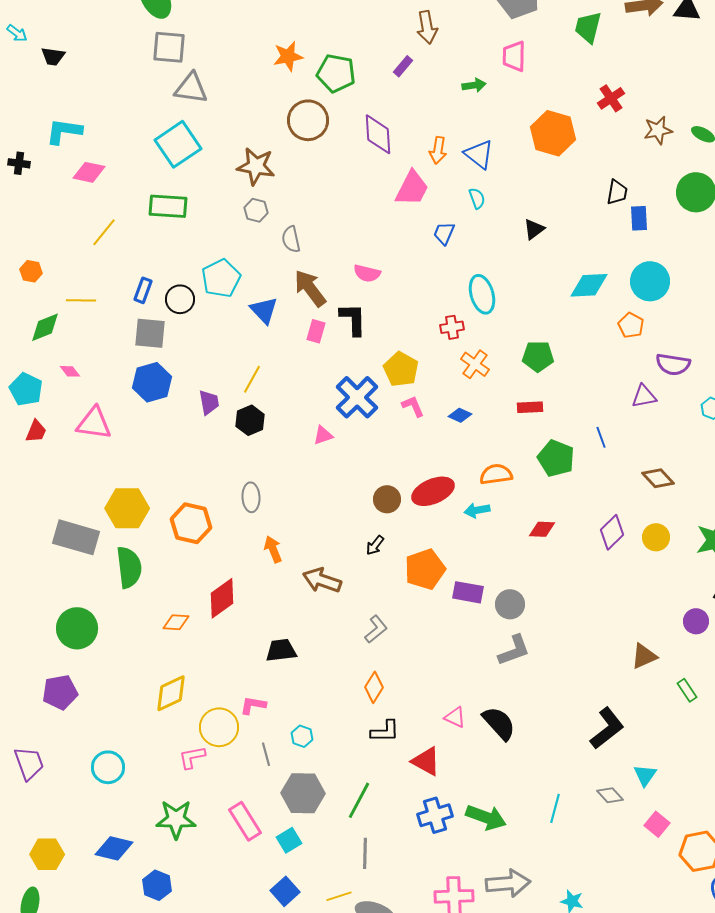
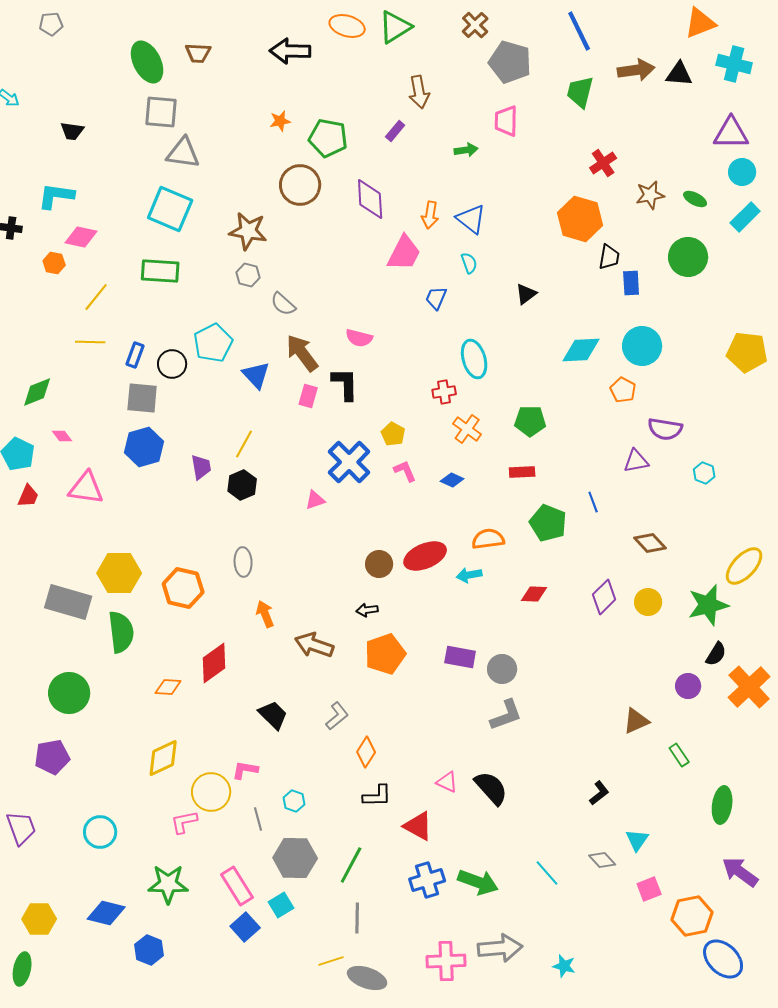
black trapezoid: (53, 56) -> (72, 131), moved
orange star: (288, 56) -> (280, 121), size x0.7
orange hexagon: (553, 133) -> (580, 219), moved
cyan square: (178, 144) -> (170, 209), turned -33
gray semicircle: (291, 239) -> (283, 304), turned -36
orange hexagon: (31, 271) -> (54, 263), moved
yellow line: (81, 300) -> (90, 342), moved
yellow pentagon: (401, 369) -> (393, 434), size x0.7
black arrow: (375, 545) -> (367, 610), turned 45
orange pentagon: (425, 569) -> (385, 654), moved
gray L-shape: (376, 629) -> (337, 716), moved
black trapezoid: (281, 650) -> (273, 715), turned 52
black L-shape: (607, 728) -> (599, 793), size x0.6
cyan line: (555, 808) -> (547, 873), turned -56
pink square: (657, 824) -> (649, 889), turned 30
blue square: (285, 891) -> (245, 927), moved

